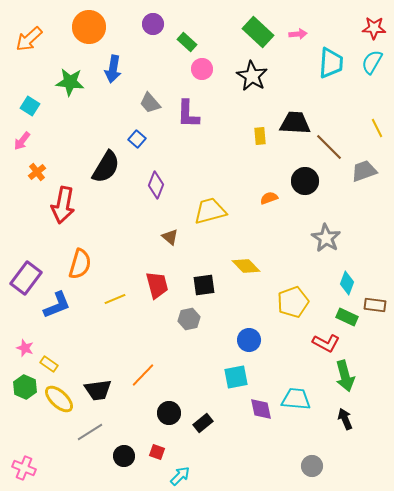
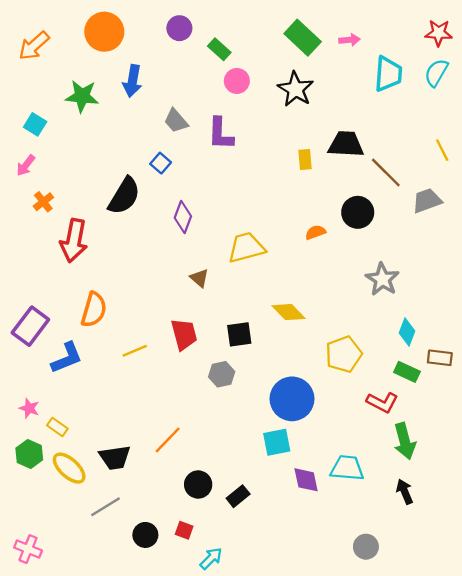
blue circle: (249, 340) -> (292, 399), size x1.6

